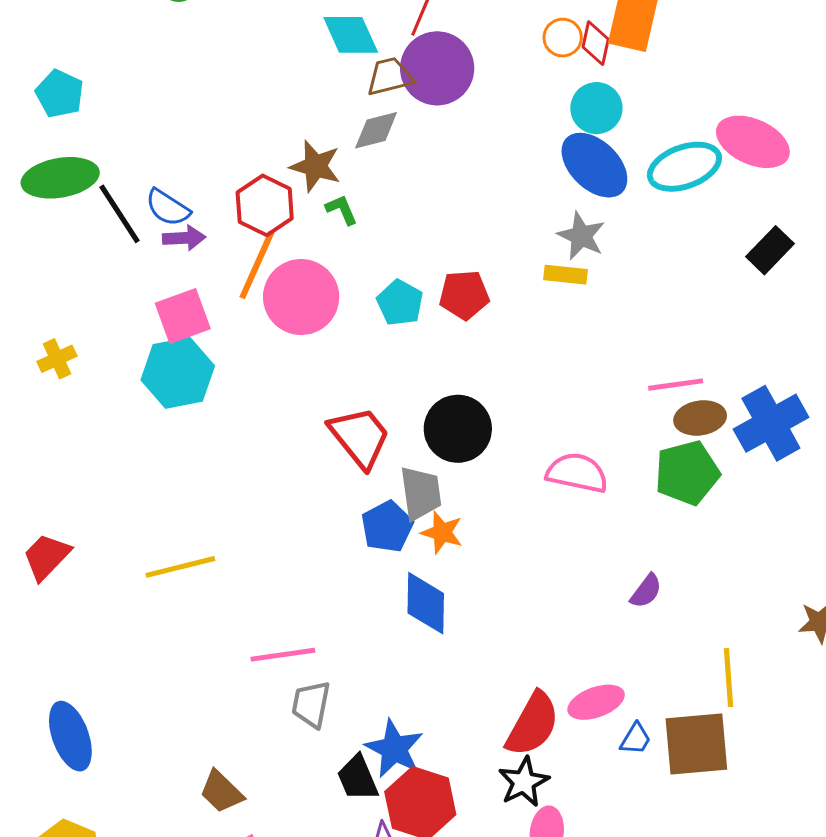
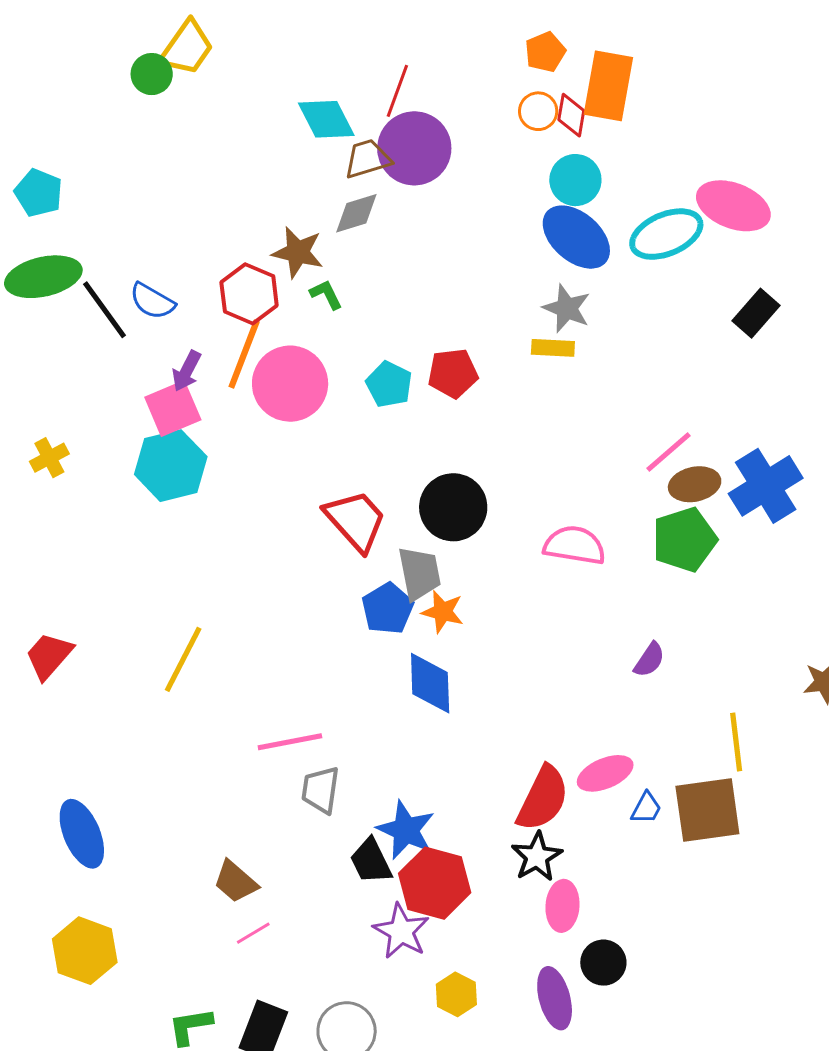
purple arrow: (184, 238) -> (187, 371), moved, turned 123
pink line: (676, 385) -> (669, 452), turned -30
yellow line: (180, 567) -> (183, 659), turned -46

